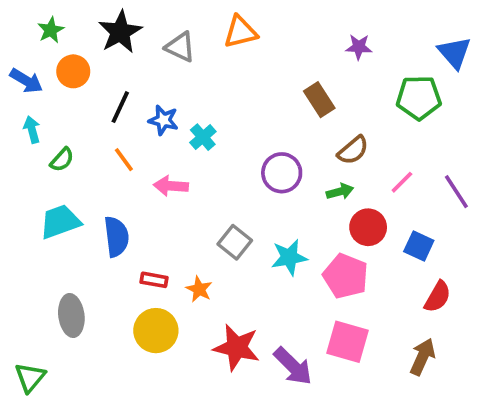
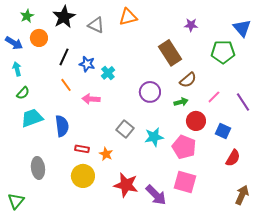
brown rectangle: (319, 100) -> (170, 53), size x1.4
green semicircle: (62, 160) -> (23, 93), moved
brown arrow: (423, 357) -> (242, 195), moved

